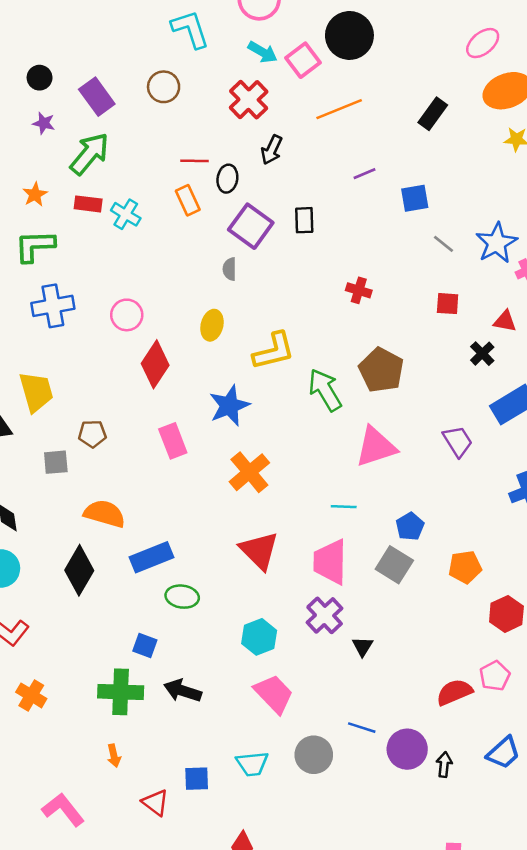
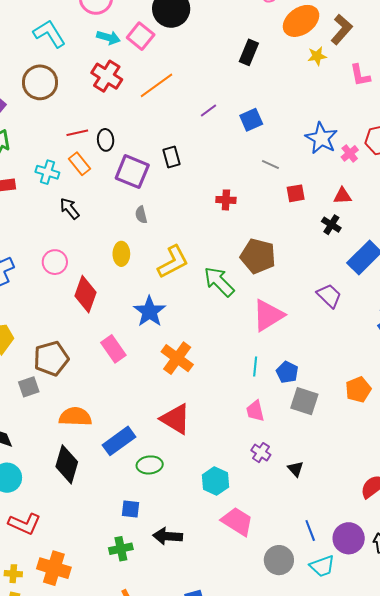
brown circle: (164, 87) -> (40, 82), size x1.4
orange line: (339, 109) -> (157, 85), moved
black arrow: (272, 150) -> (70, 209), moved, turned 130
cyan cross: (126, 214) -> (47, 172), moved
gray line: (444, 244) -> (270, 164), moved
gray semicircle: (229, 269) -> (141, 215), moved
brown pentagon: (92, 434) -> (51, 358), size x1.6
cyan line: (344, 507) -> (255, 367), turned -72
blue pentagon: (410, 526) -> (287, 372), moved
red triangle: (259, 551) -> (176, 419), moved
pink trapezoid: (330, 562) -> (255, 411), size x0.6
purple cross: (325, 615) -> (261, 453), size x0.7
green cross: (121, 692) -> (121, 549), size x0.7
orange cross: (31, 695) -> (54, 568), size x1.4
blue line: (362, 728) -> (310, 531), turned 65
cyan trapezoid: (252, 764) -> (322, 566), moved

